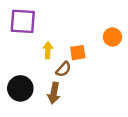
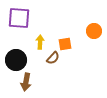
black circle: (20, 88) -> (16, 60), moved
brown arrow: (54, 93) -> (26, 82), moved

